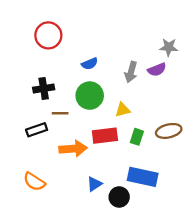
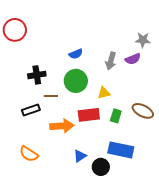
red circle: (48, 35) -> (15, 30), moved
brown ellipse: (169, 131) -> (143, 111), turned 40

